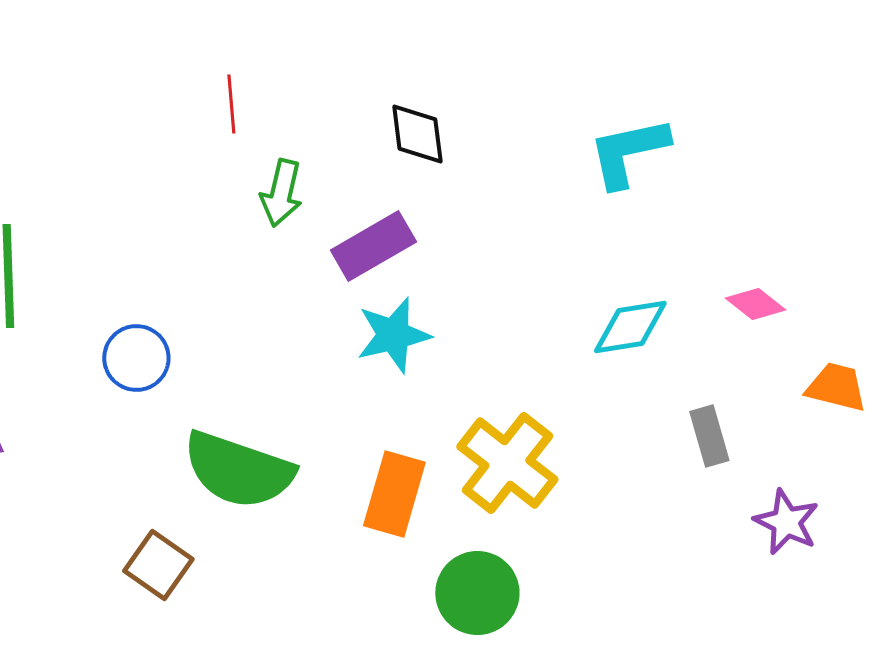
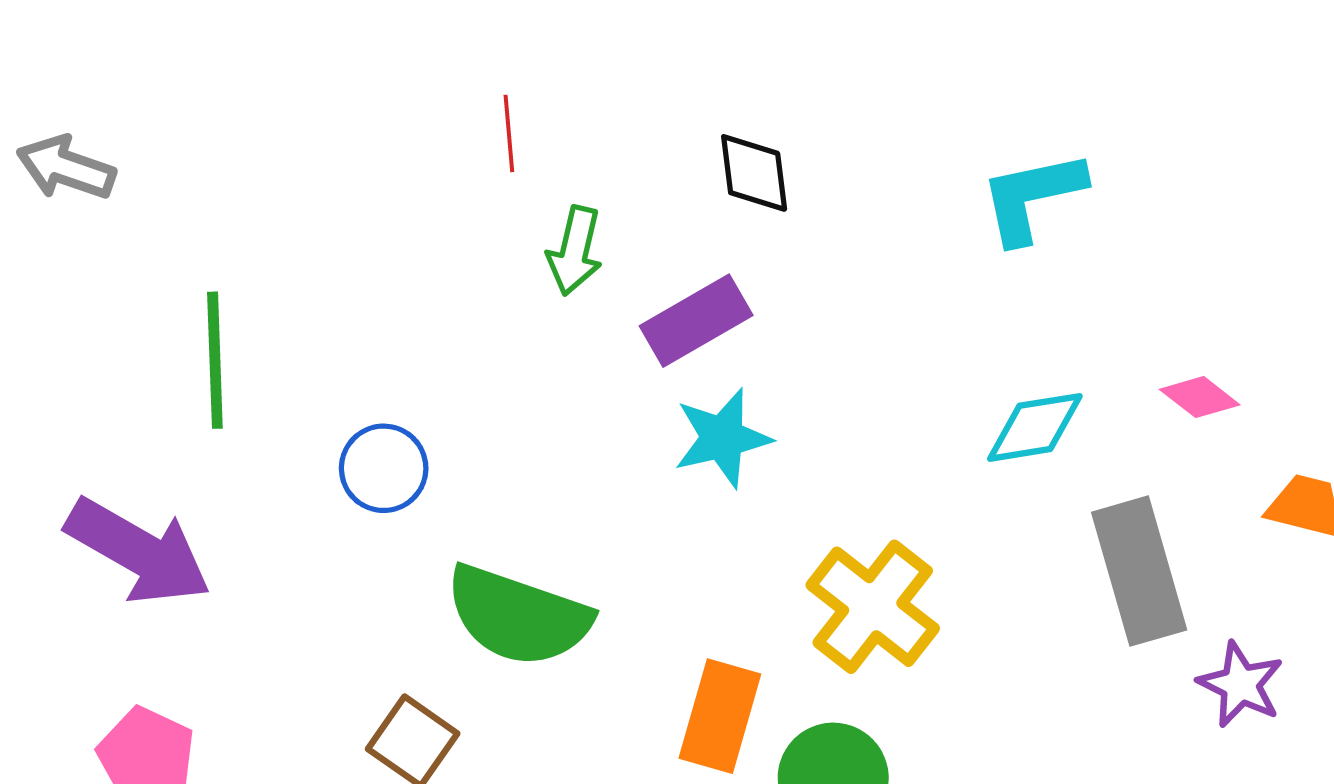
gray rectangle: (709, 436) -> (1139, 571), size x1.8
orange rectangle: (394, 494) -> (720, 716), moved

